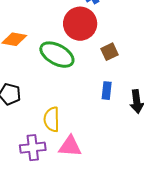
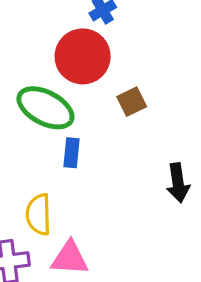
blue rectangle: (107, 91) -> (72, 153), moved

